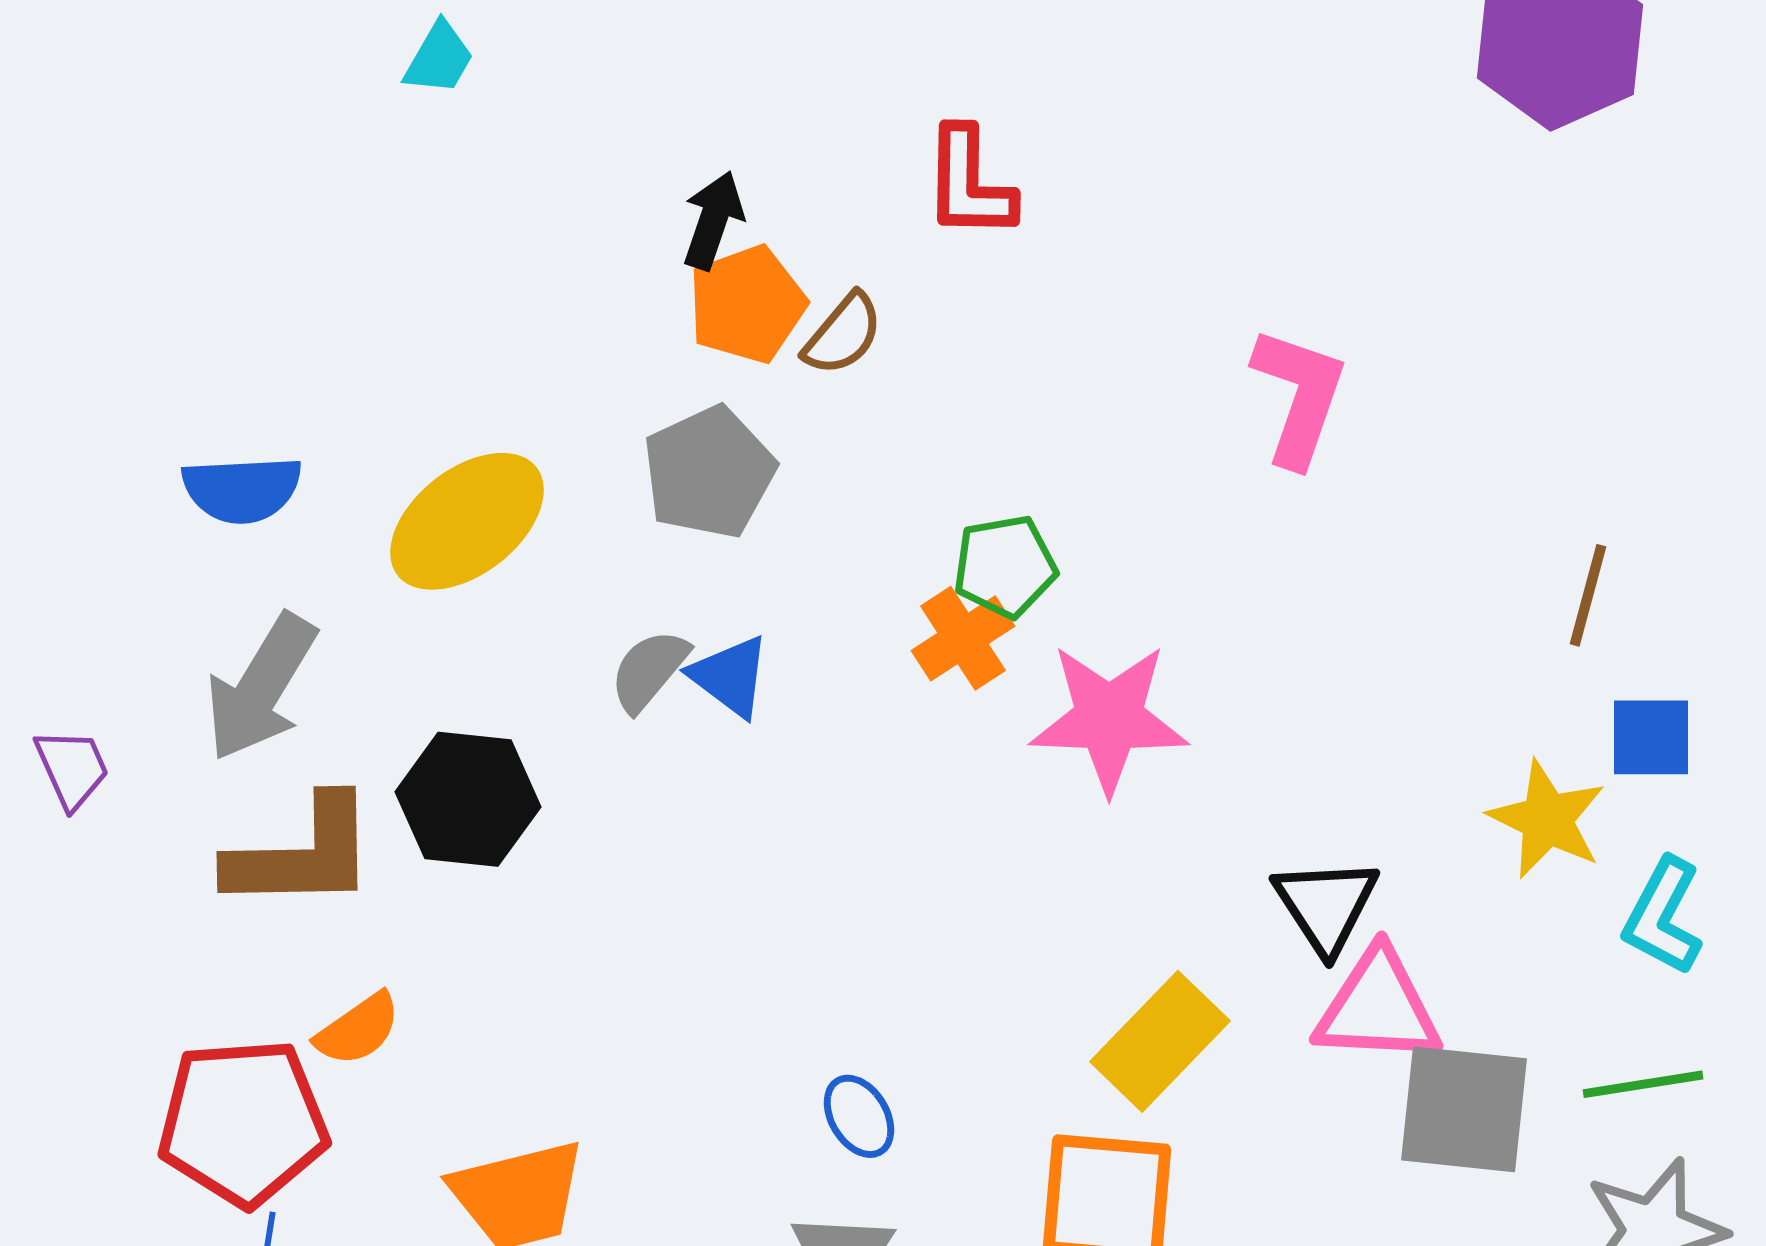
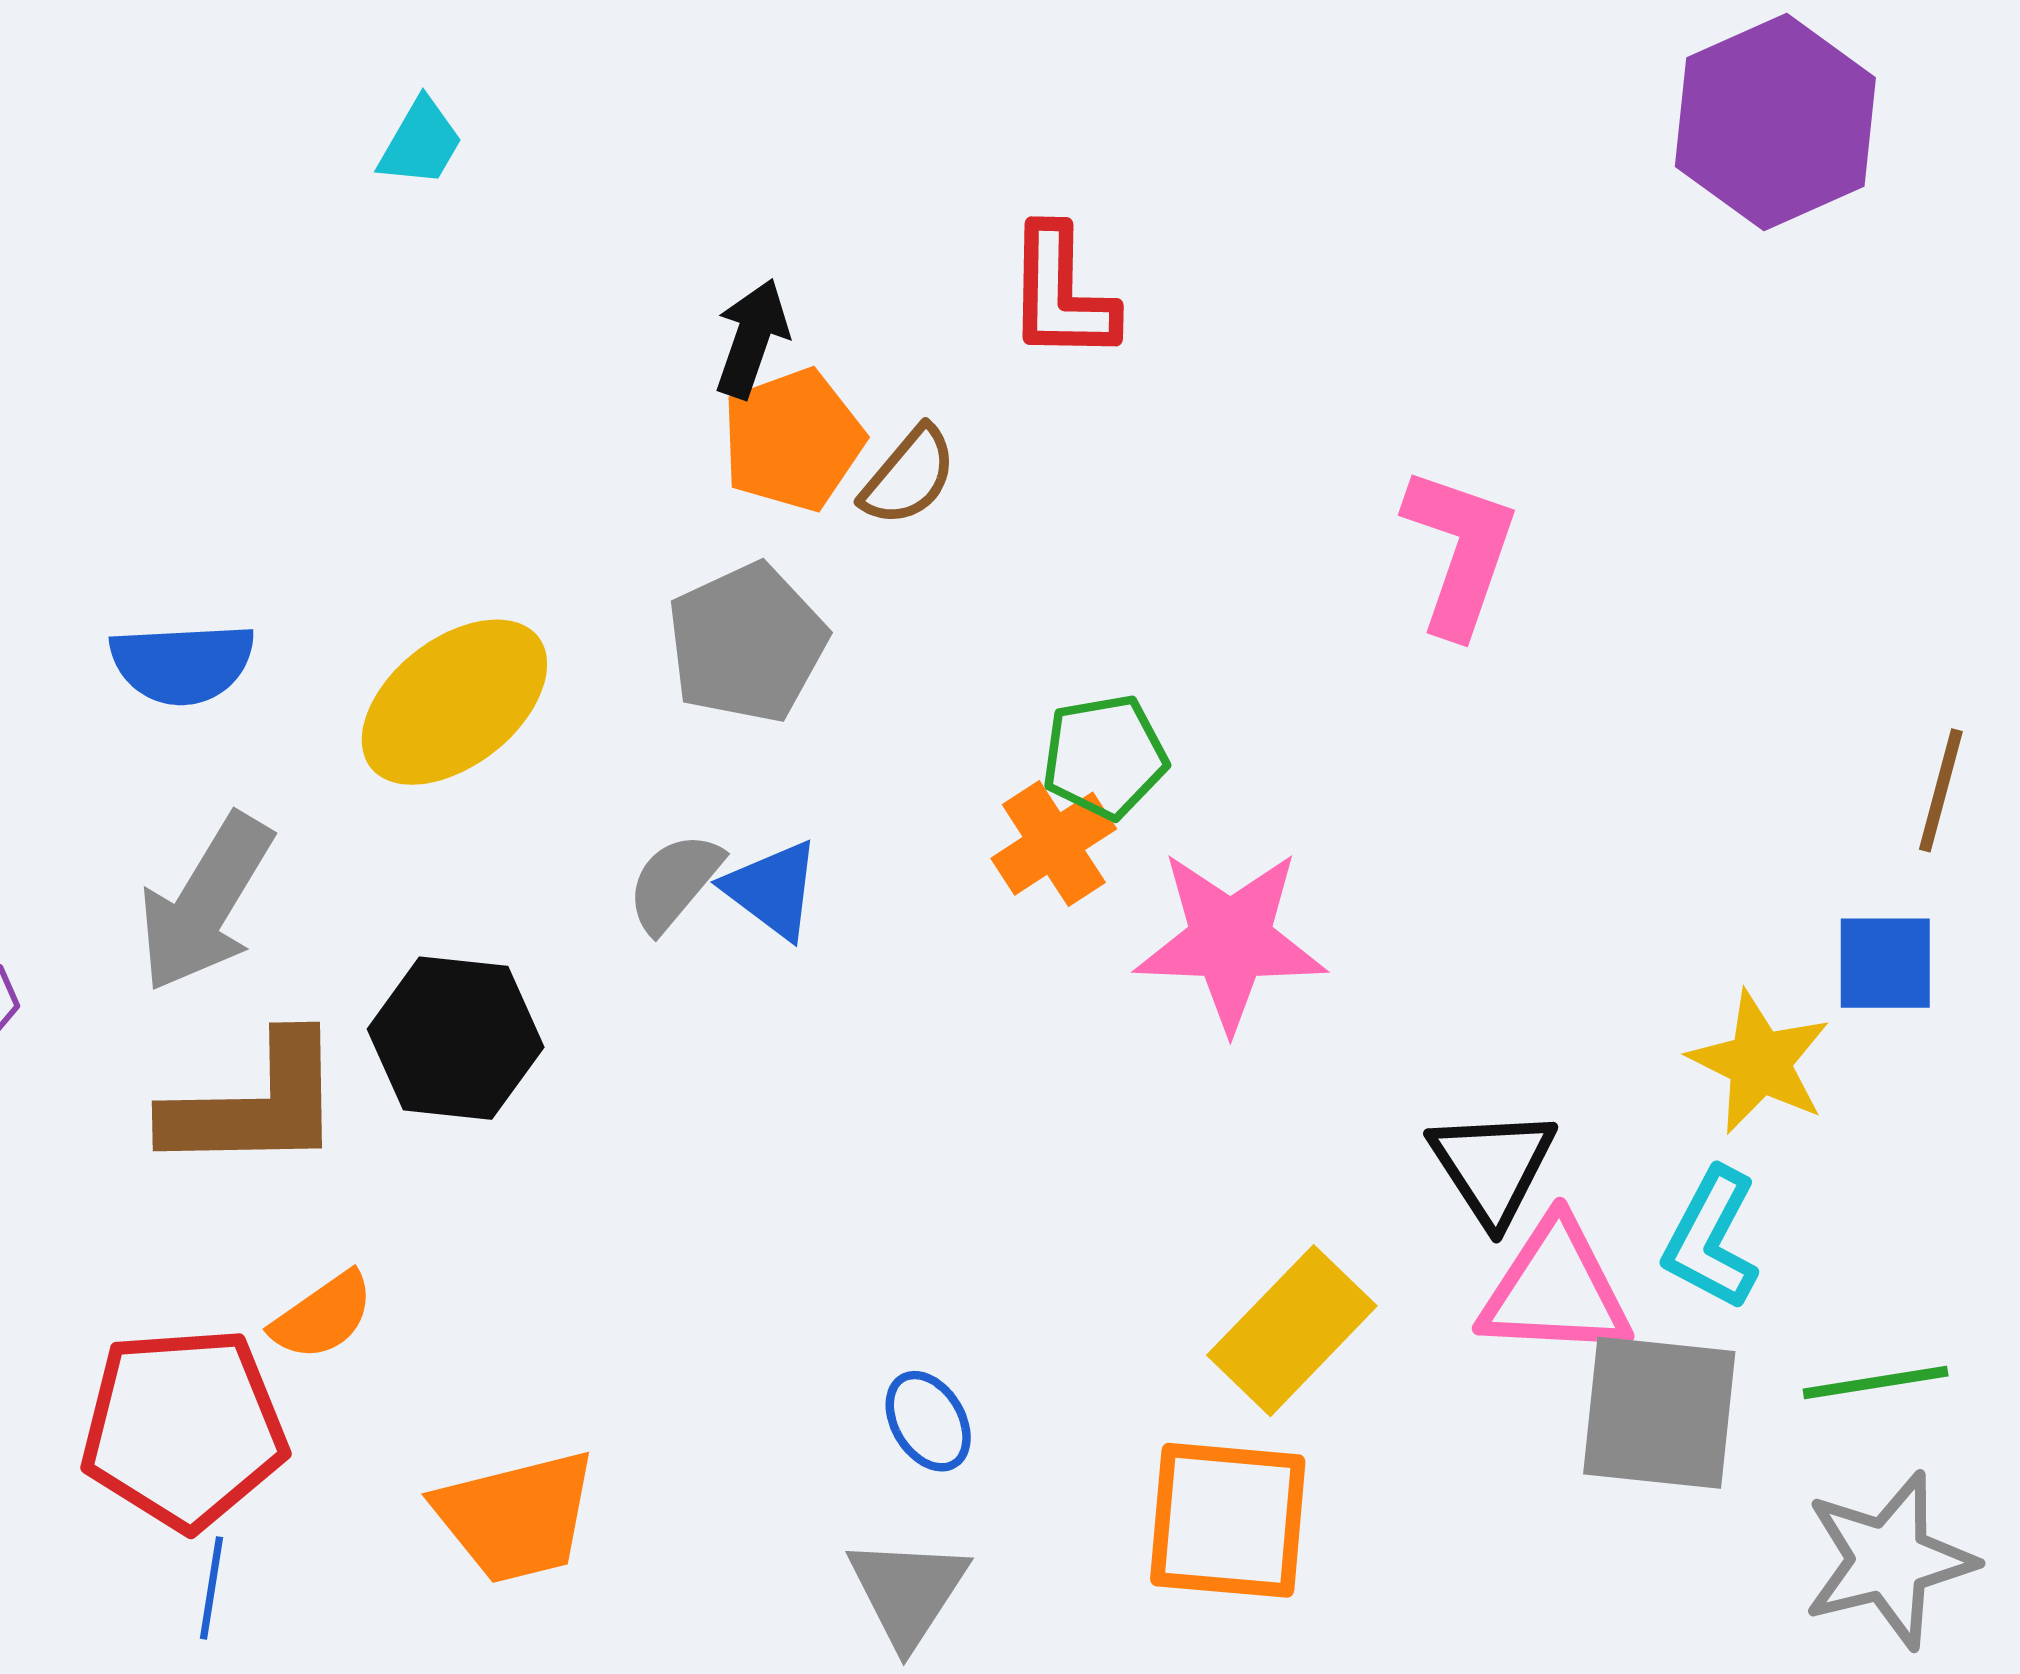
brown line: (1588, 595) -> (1941, 790), moved
cyan L-shape: (1663, 916) -> (1711, 1239), moved

